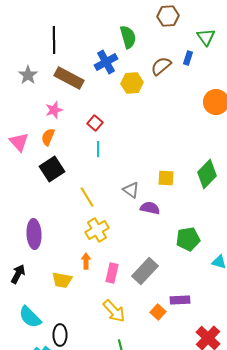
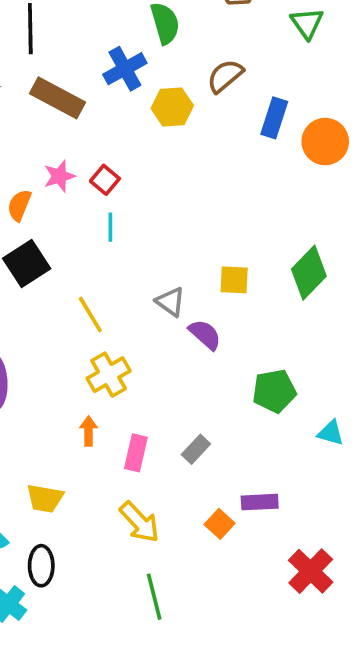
blue rectangle: (188, 58) -> (274, 118), moved, size x1.5
pink star: (54, 110) -> (59, 176), moved
purple semicircle: (150, 208) -> (205, 335), turned 30
gray rectangle: (145, 271) -> (196, 449), size x0.6
yellow trapezoid: (62, 280) -> (45, 498), moved

